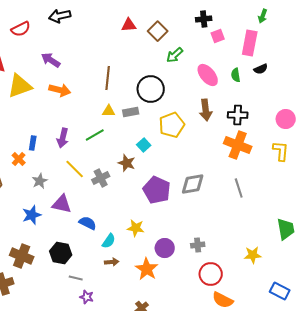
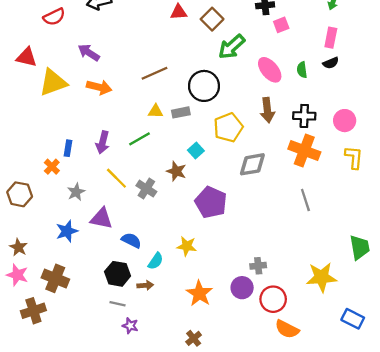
pink rectangle: (250, 43) -> (331, 38), moved, size x0.7
green arrow: (175, 55) -> (232, 47), size x1.4
brown line: (108, 78) -> (154, 73), turned 60
pink circle: (286, 119) -> (345, 121), moved
gray cross: (101, 178) -> (146, 189), turned -30
gray diamond: (193, 184) -> (252, 164), moved
purple circle: (165, 248) -> (242, 288), moved
black hexagon: (61, 253) -> (118, 274), moved
yellow star: (253, 255) -> (322, 277), size x1.5
brown arrow: (112, 262) -> (145, 285), moved

